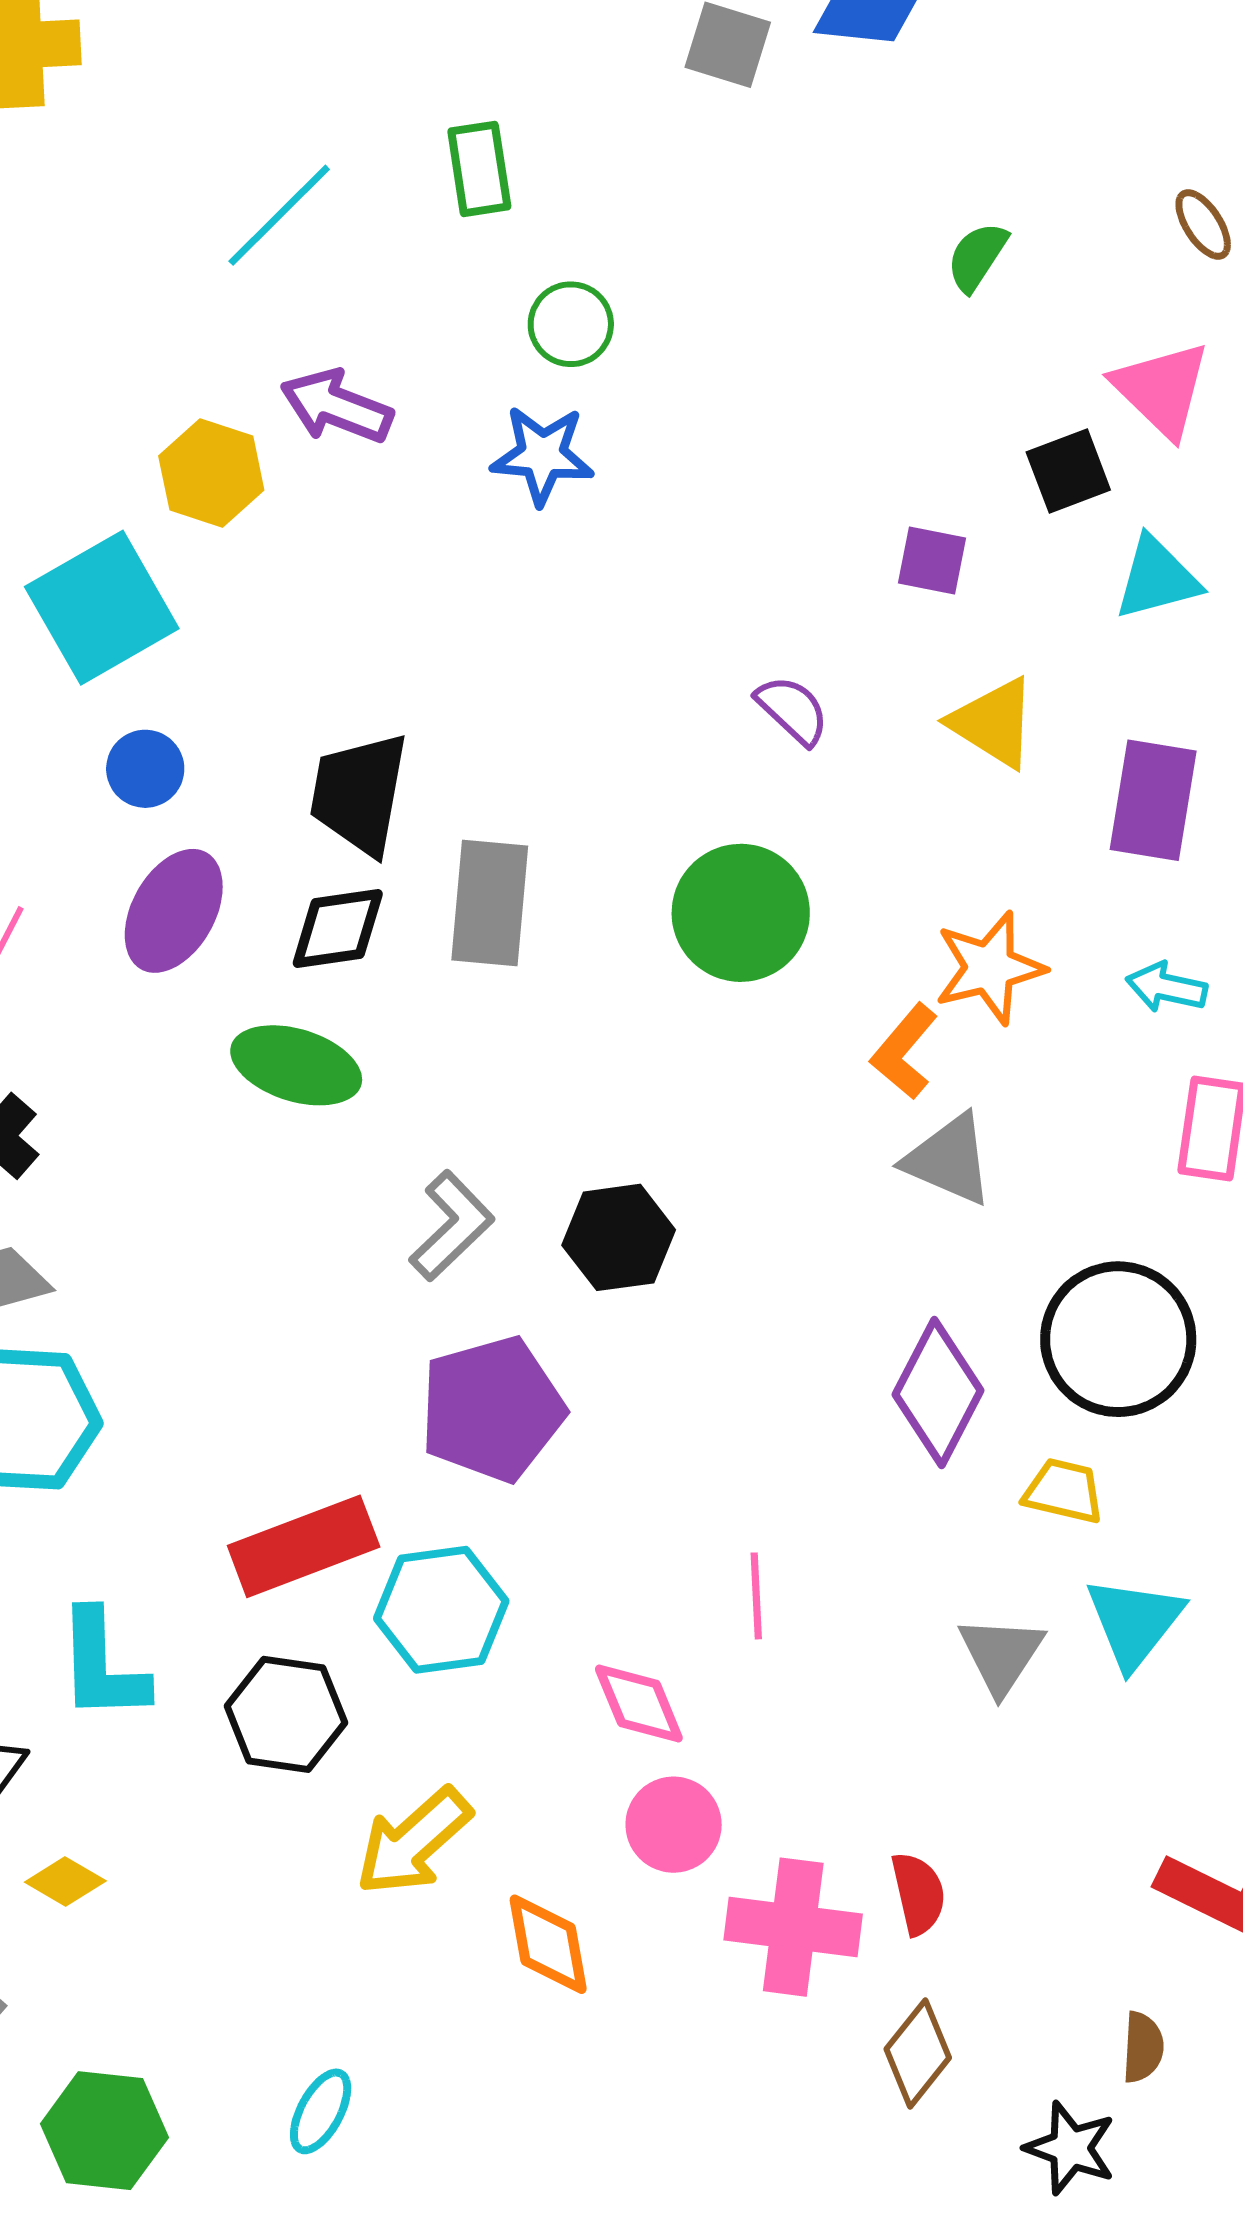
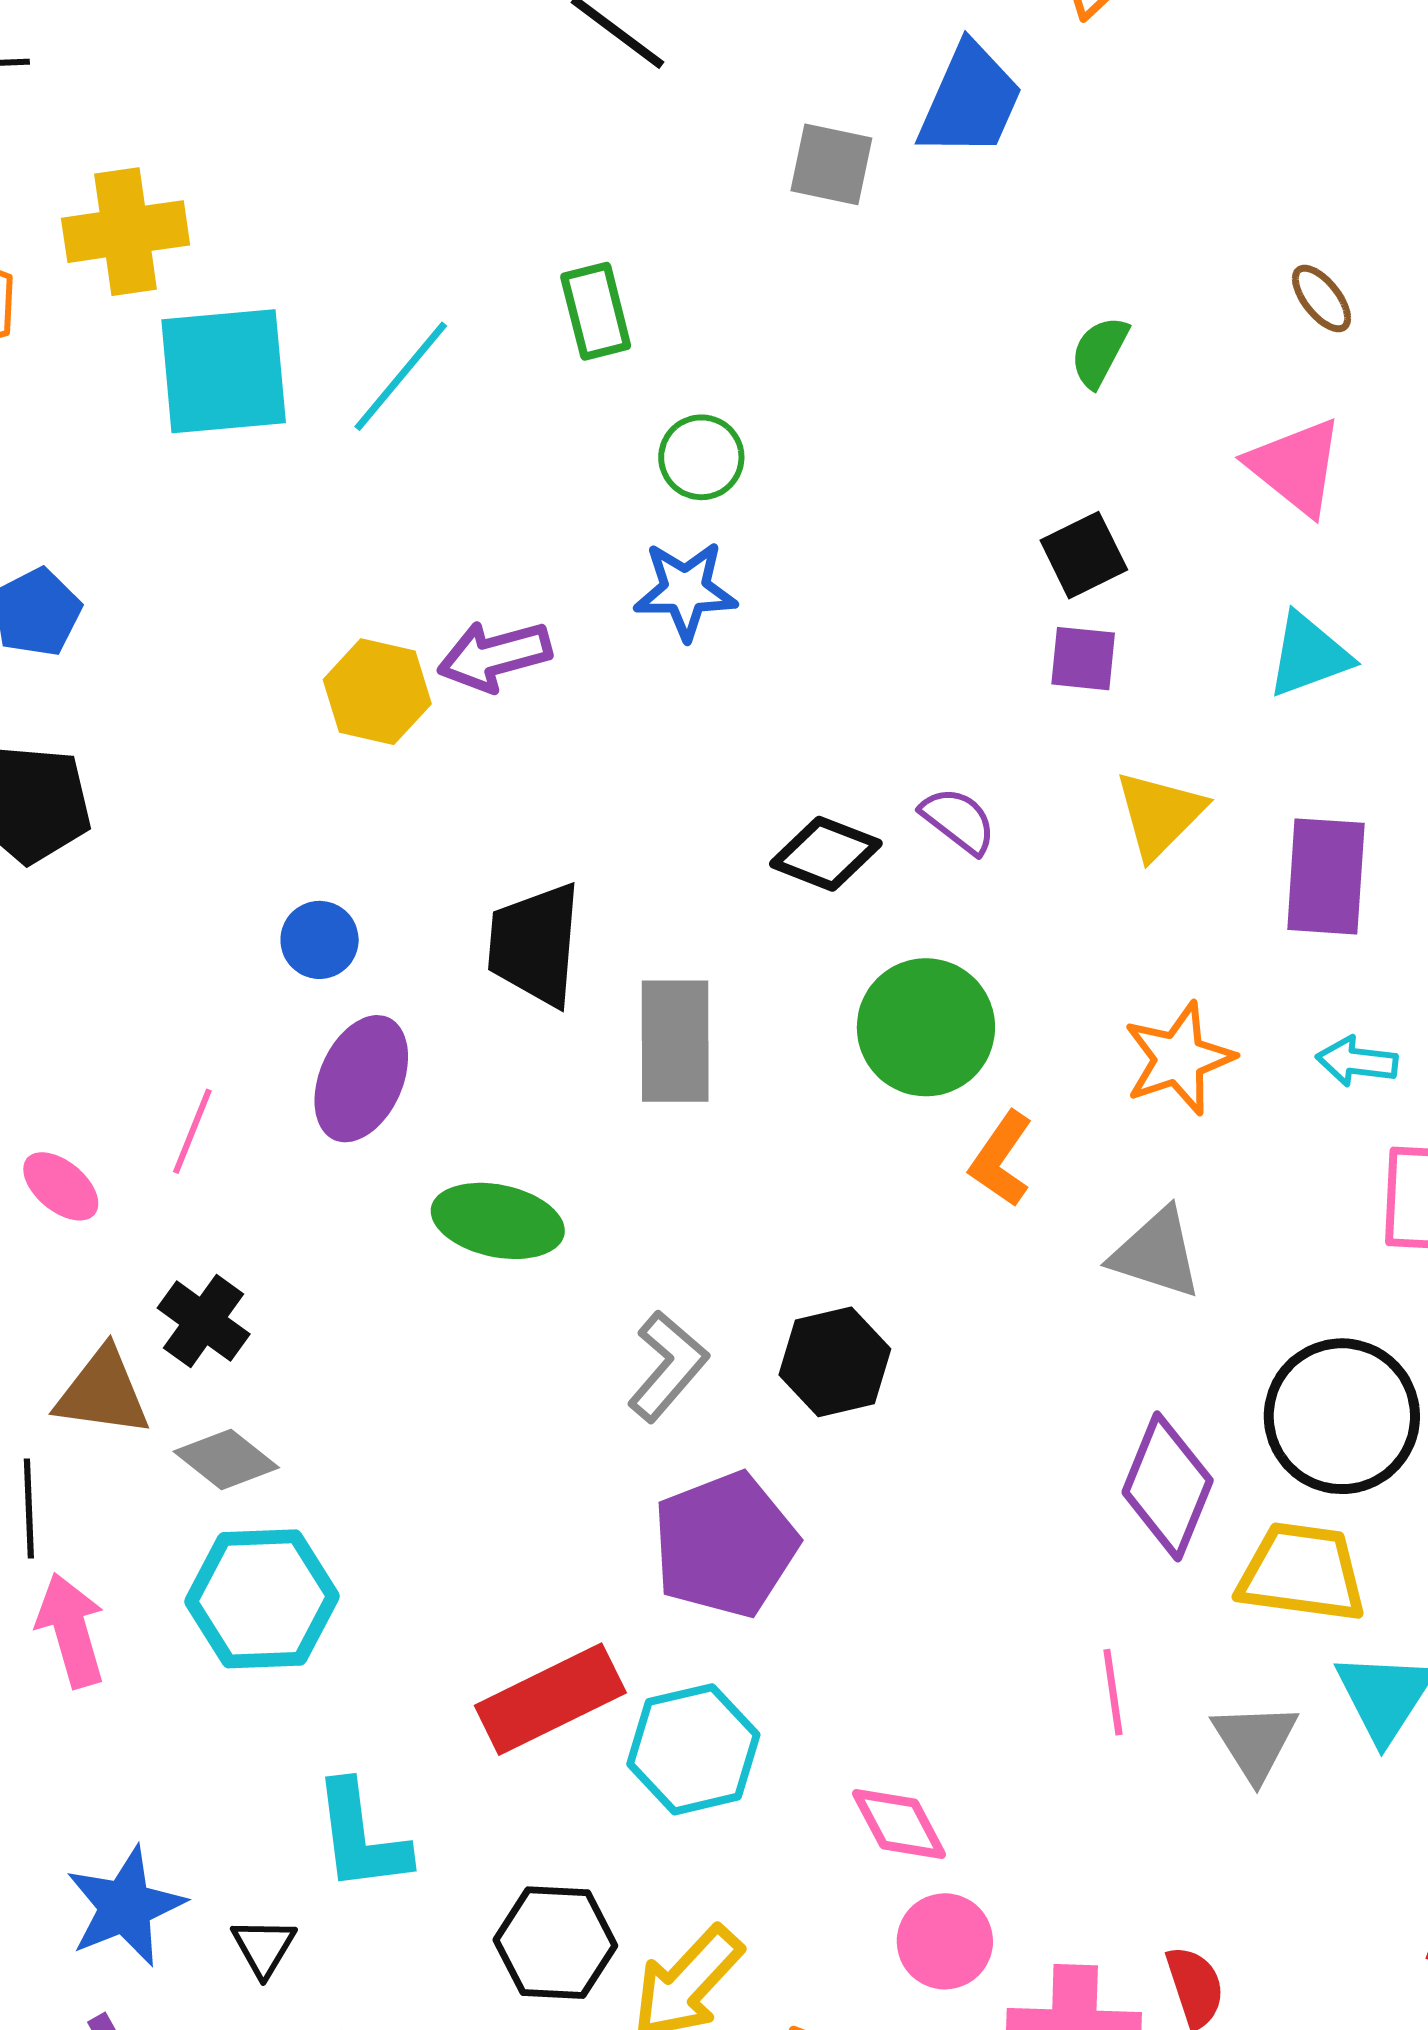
purple arrow: (336, 406) -> (494, 656), moved, turned -31
black square: (1068, 471) -> (1084, 555), moved
yellow hexagon: (211, 473) -> (377, 692), moved
cyan square: (102, 608) -> (224, 371), moved, turned 30
yellow triangle: (993, 723) -> (1160, 814), turned 48
black diamond: (338, 928) -> (826, 854), moved, turned 35
orange L-shape: (904, 1051) -> (1001, 1159), moved
yellow trapezoid: (1064, 1491) -> (1302, 1572), size x1.6
pink line: (756, 1596) -> (1113, 1692), moved
black hexagon: (286, 1714) -> (555, 1943), moved

